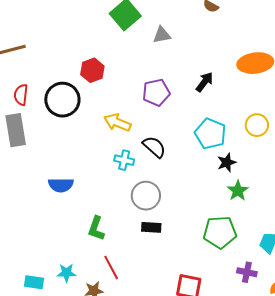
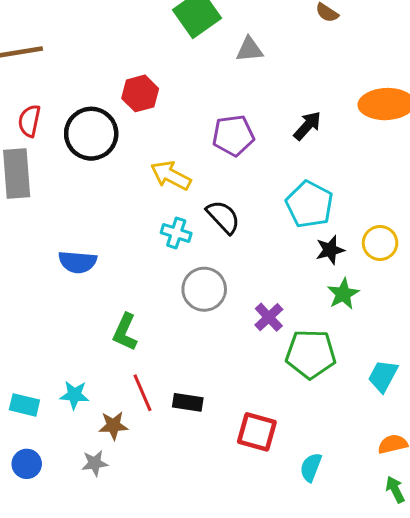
yellow circle: (257, 125) -> (380, 243), moved
black rectangle: (151, 227) -> (188, 402), moved
purple cross: (247, 272) -> (269, 317), moved, turned 30

